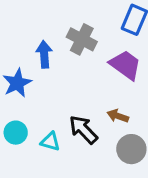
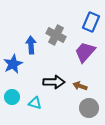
purple trapezoid: (125, 65) -> (85, 52), turned -85
black arrow: (83, 130) -> (54, 82), moved, turned 135

